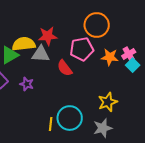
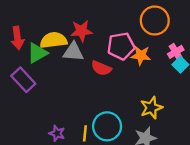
orange circle: (97, 25) -> (155, 20), moved
orange star: (110, 57) -> (141, 55), moved
red semicircle: (65, 68) -> (101, 68), turned -30
purple star: (27, 84) -> (57, 133), moved

